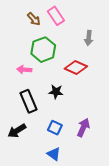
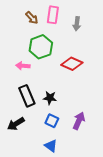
pink rectangle: (56, 16) -> (53, 15), turned 42
gray arrow: (89, 38) -> (77, 24), moved
black star: (56, 92) -> (50, 98), moved

